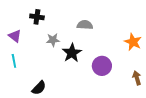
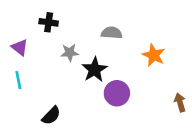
orange star: (133, 42) -> (154, 55), moved
purple circle: (102, 66) -> (117, 93), moved

